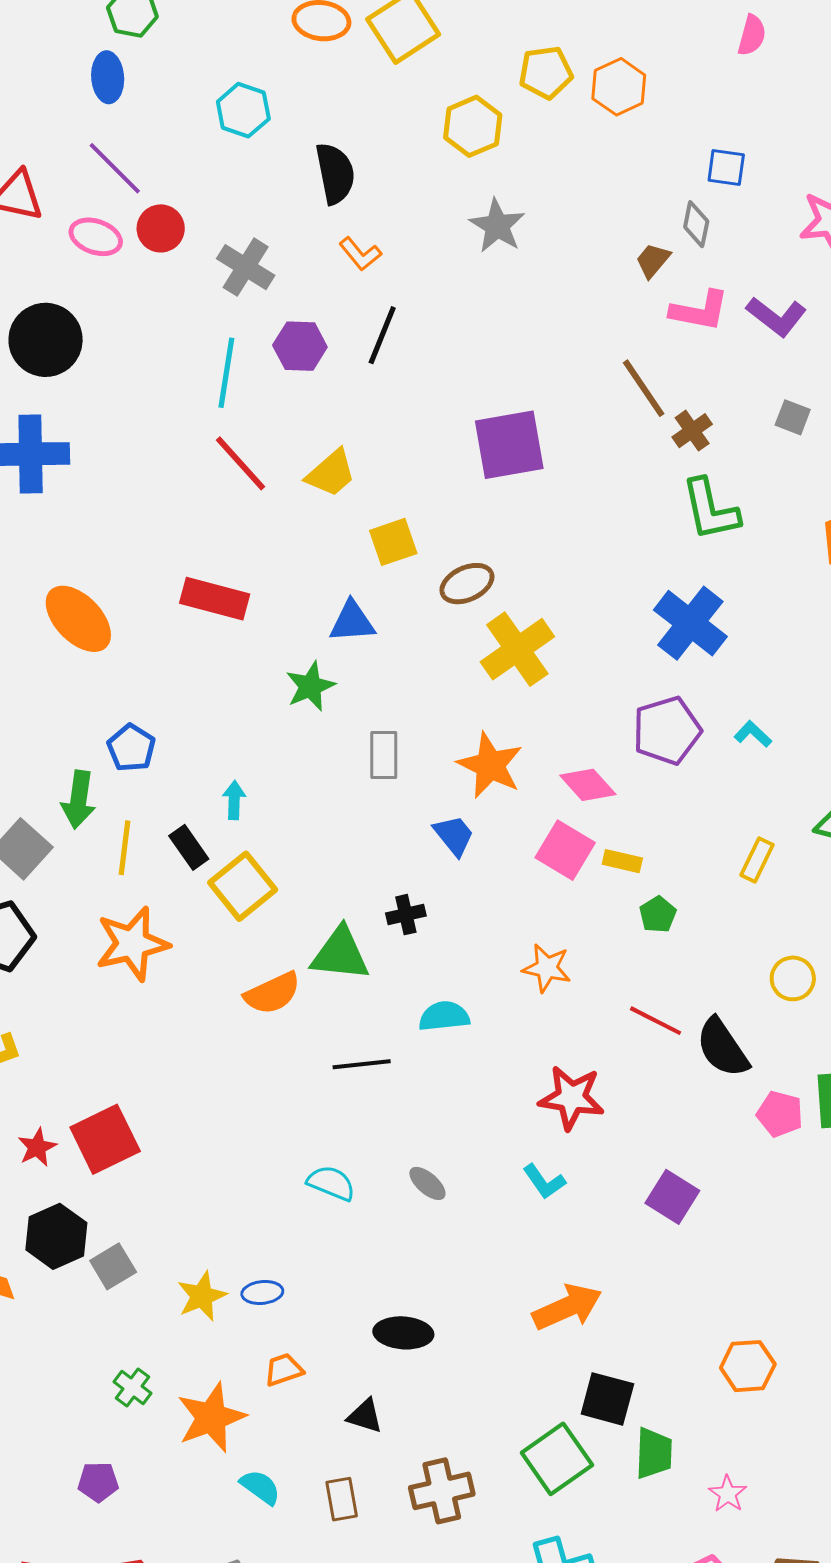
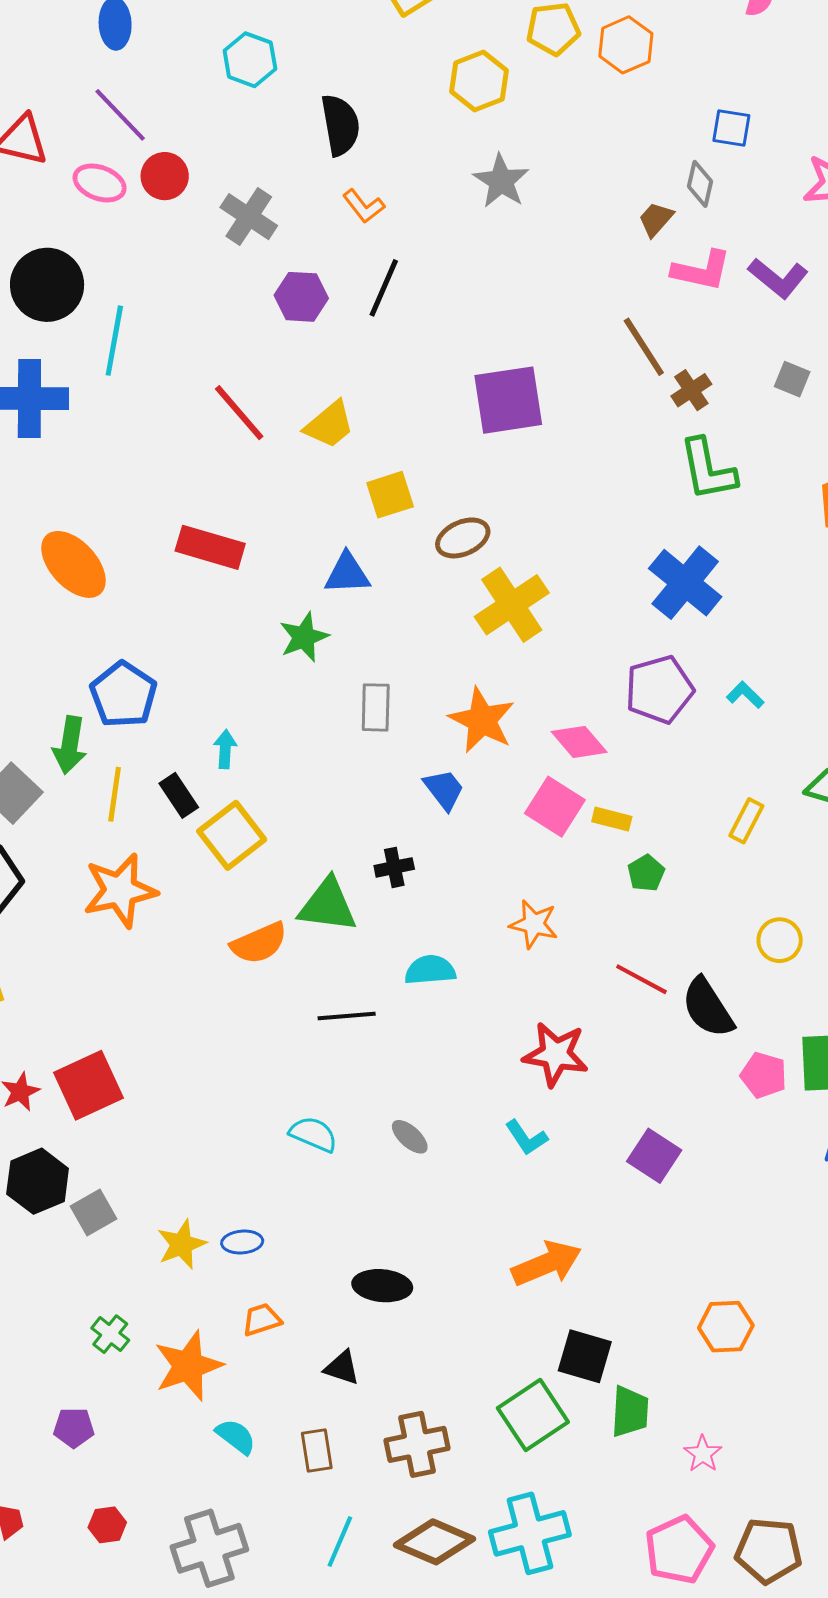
cyan line: (226, 373) -> (114, 341), moved
blue pentagon: (131, 748) -> (124, 695), size x1.4

